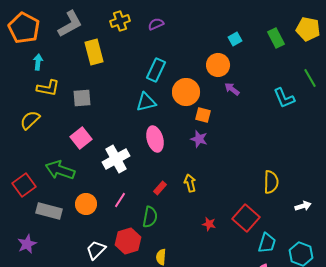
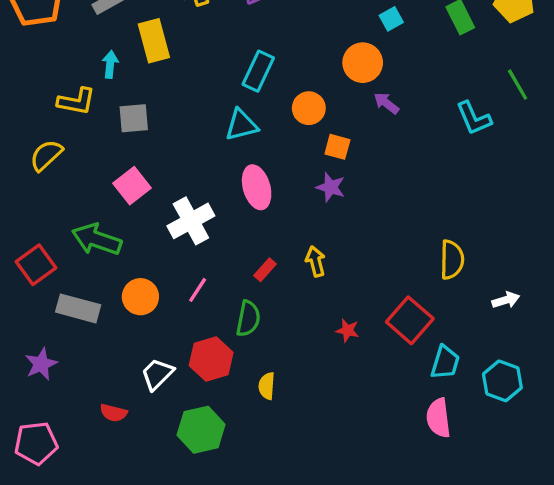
cyan arrow: (38, 62) -> (110, 64), moved
orange circle: (186, 92) -> (309, 108), size x0.7

